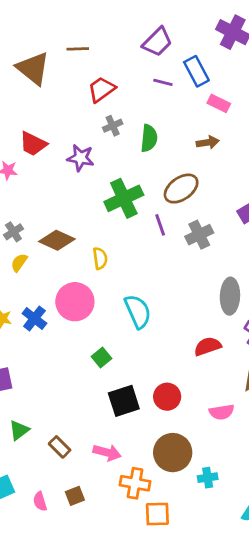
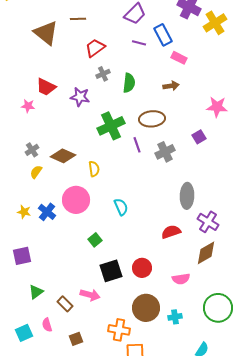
brown ellipse: (181, 189) -> (152, 119), turned 30
cyan semicircle: (138, 311) -> (121, 207), size x0.7
pink arrow: (107, 453) -> (90, 295), moved
cyan cross: (208, 478) -> (175, 317), moved
pink semicircle: (40, 501) -> (47, 325), moved

